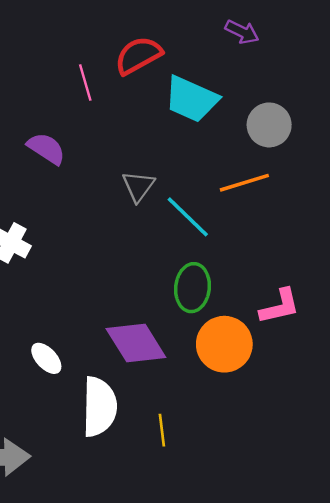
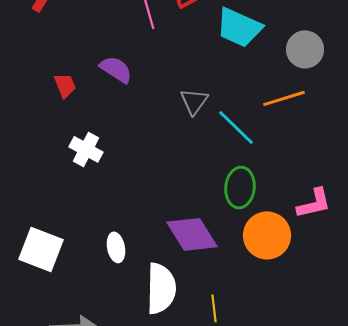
white ellipse: (46, 358) -> (116, 247), turned 32

